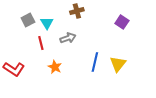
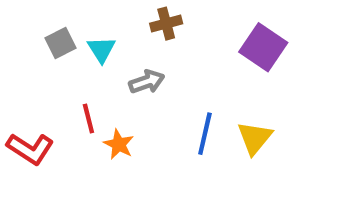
purple square: (122, 22) -> (263, 47), size x1.5
red line: (41, 43) -> (88, 118), moved

